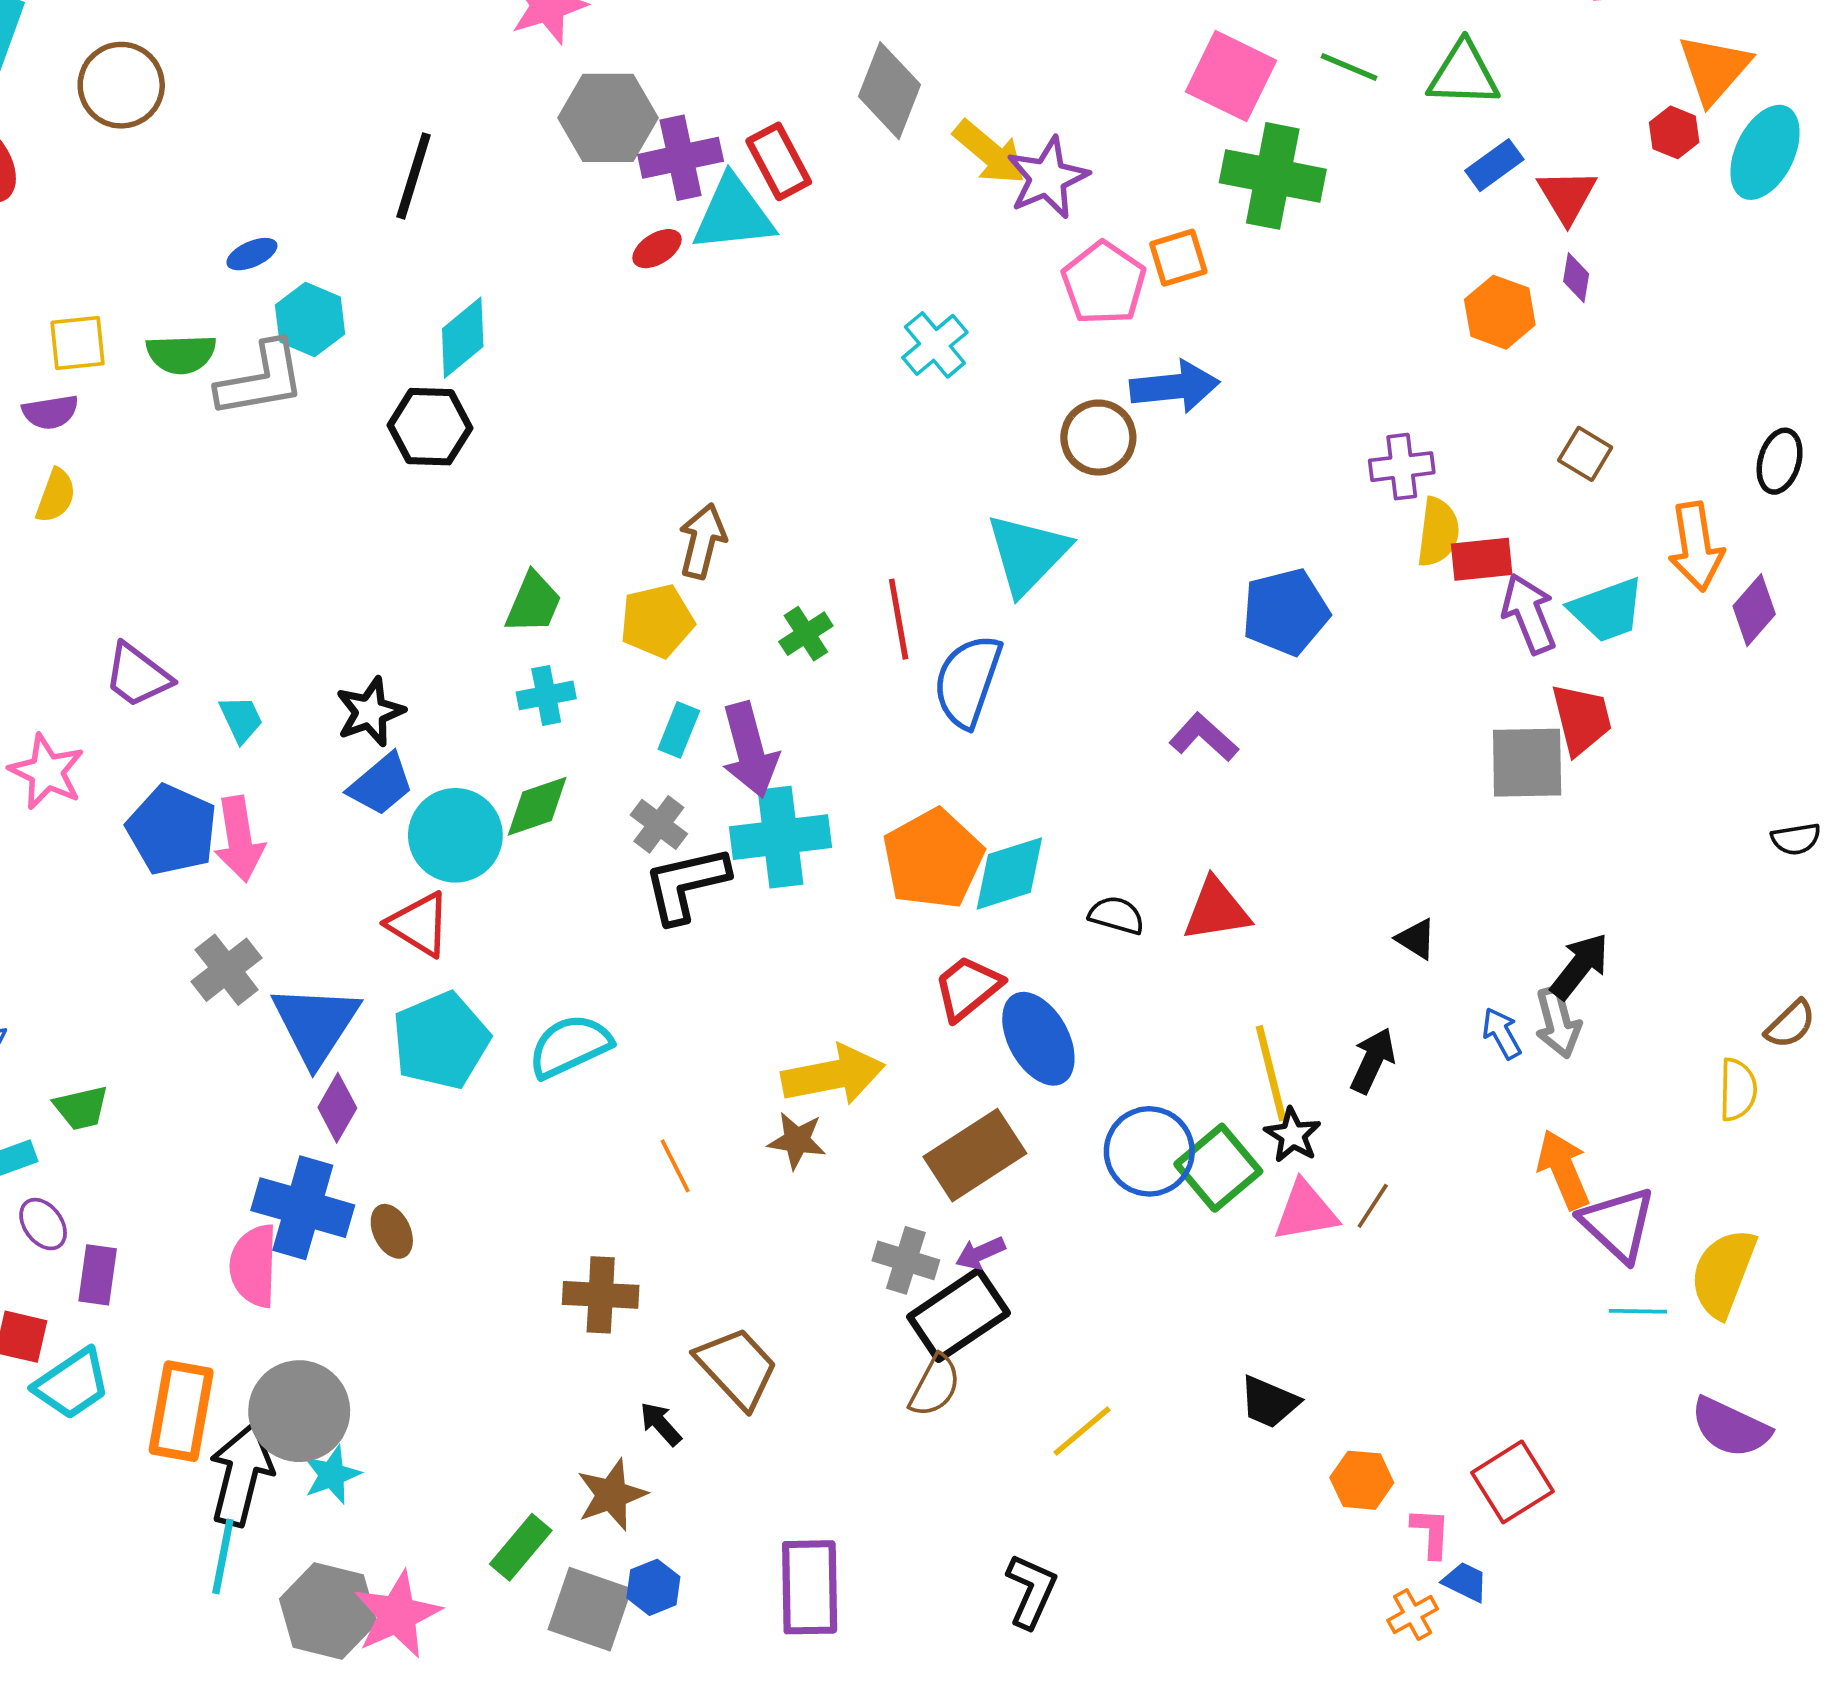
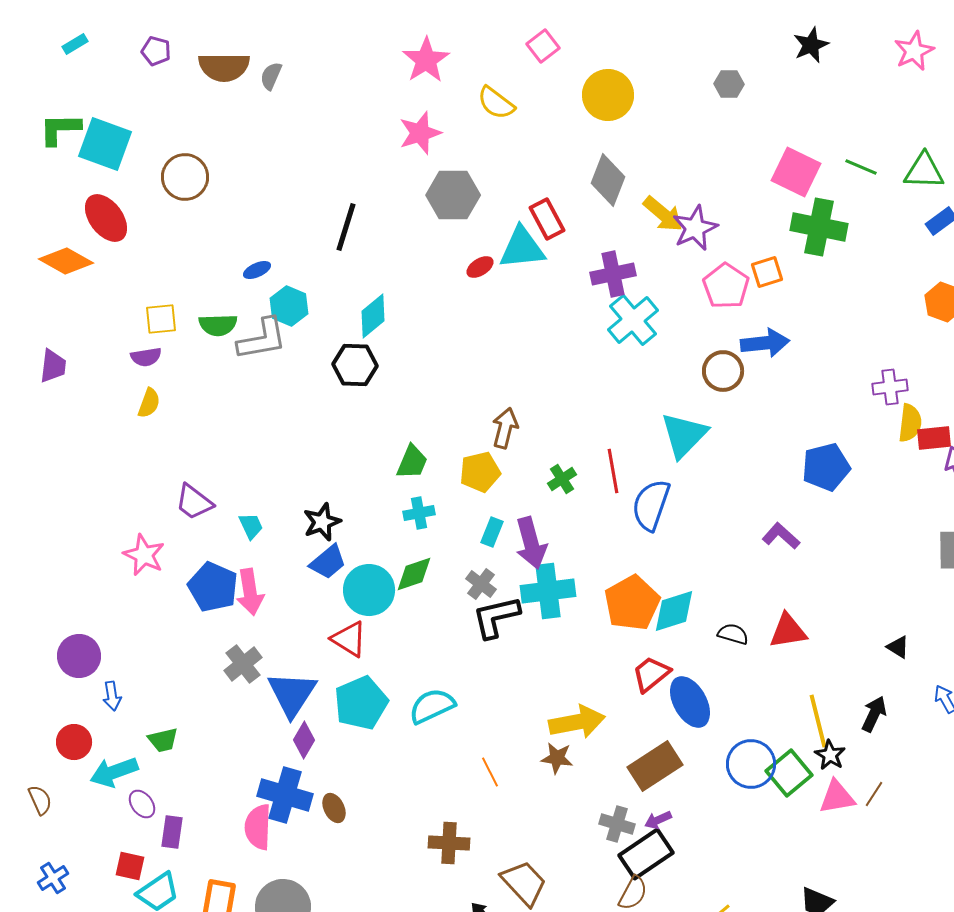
purple cross: (681, 158) -> (613, 274), moved
cyan cross: (935, 345) -> (633, 320), size x1.4

